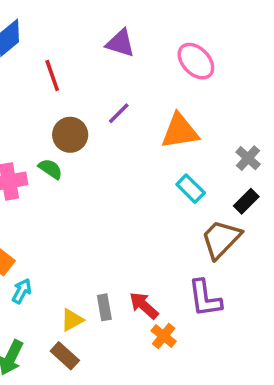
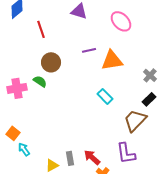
purple line: (119, 113) -> (89, 50), moved, turned 32
cyan rectangle: (191, 189) -> (105, 96), moved
cyan arrow: (22, 291) -> (24, 149), turned -64

